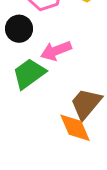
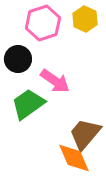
pink arrow: (56, 51) -> (55, 81), turned -124

